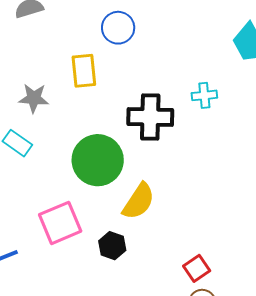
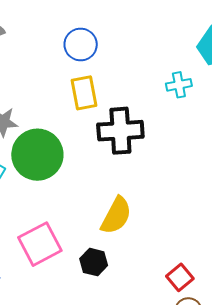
yellow rectangle: (84, 71) -> (84, 93), moved
cyan cross: (204, 95) -> (179, 85), moved
green circle: (98, 160) -> (37, 155), moved

